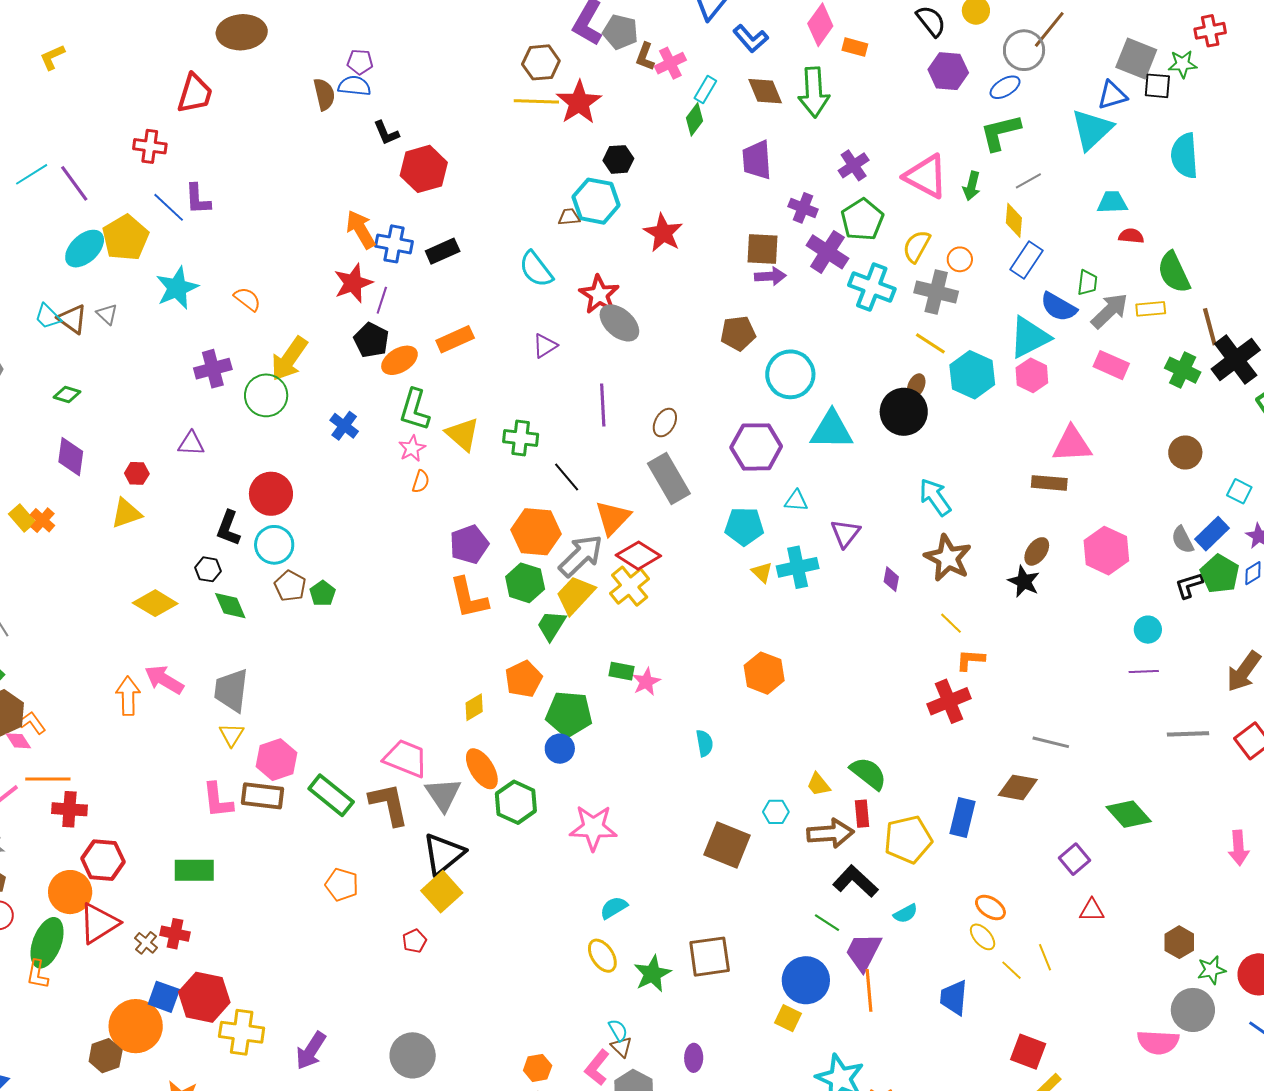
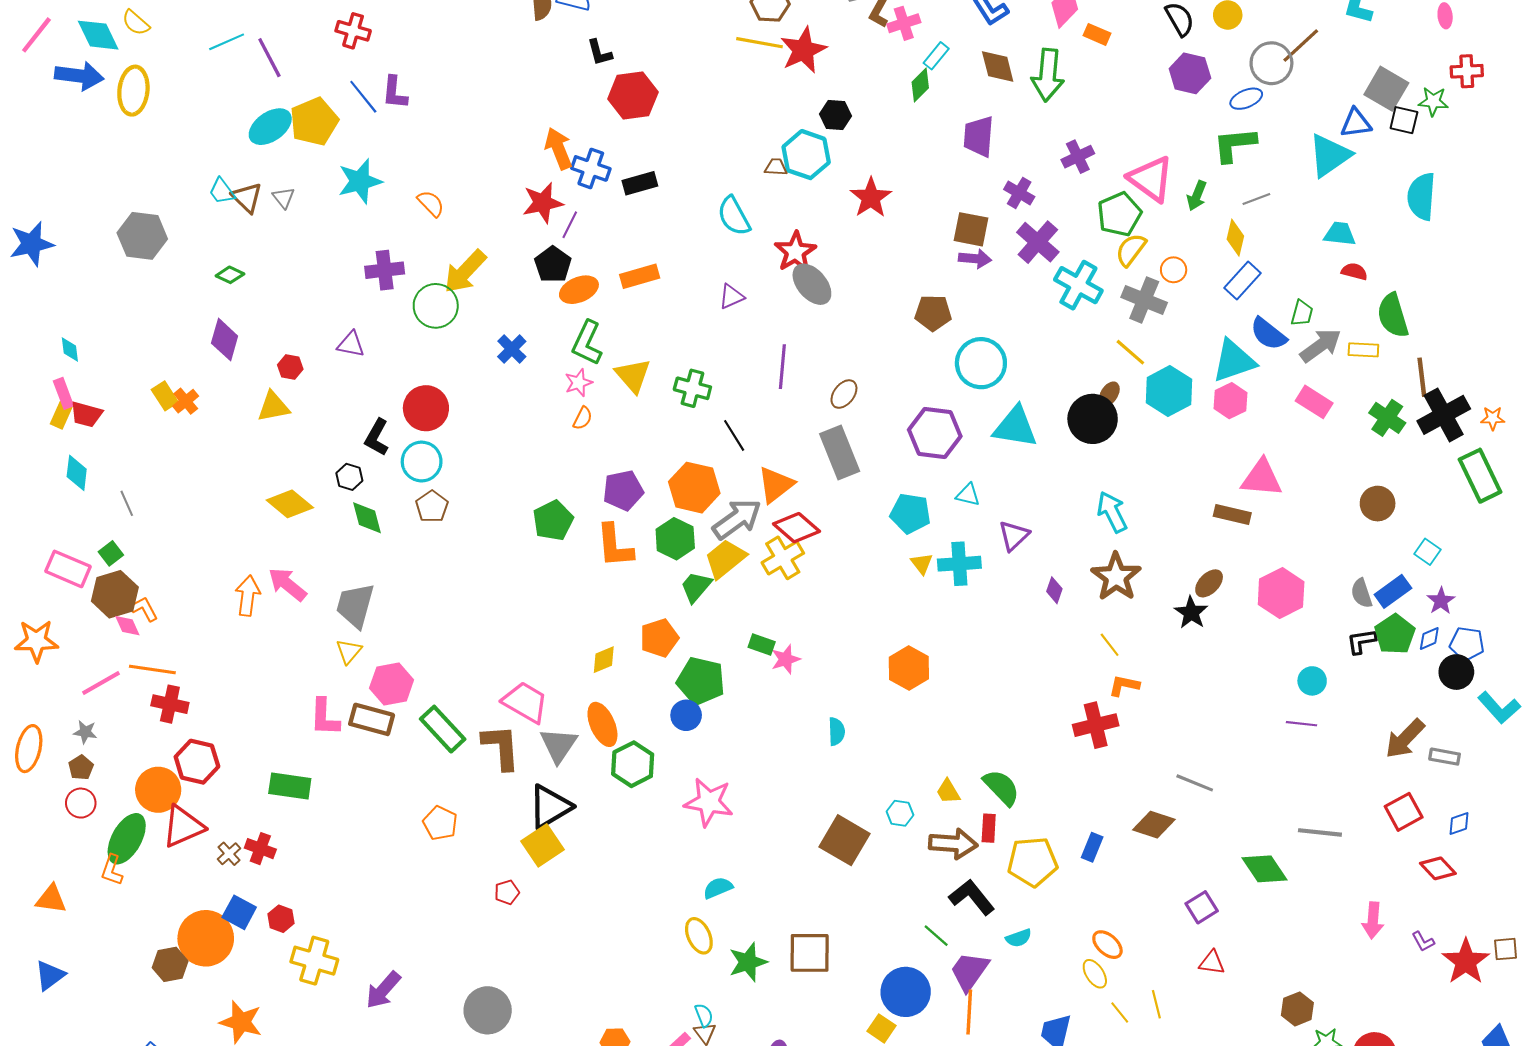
green pentagon: (862, 220) -> (1119, 214), moved
green pentagon: (323, 593) -> (553, 520), moved, size x1.5
gray line: (1188, 734) -> (1320, 832), moved
blue rectangle: (963, 818) -> (1092, 847), size x0.7
red hexagon: (204, 997) -> (281, 919), size x0.5

